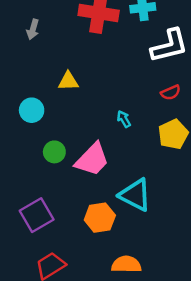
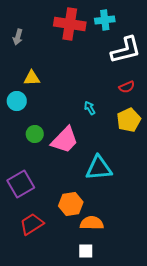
yellow triangle: (68, 81) -> (32, 78), moved
cyan triangle: (135, 195) -> (99, 168), turned -32
orange hexagon: (100, 218) -> (71, 204), moved

